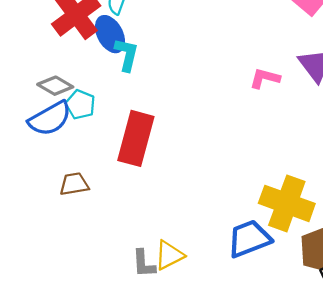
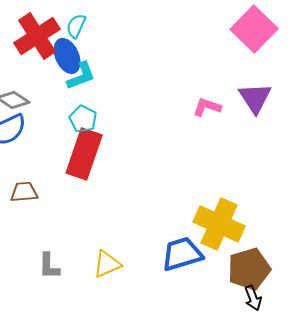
cyan L-shape: (127, 55) -> (81, 76), turned 52
cyan pentagon: (80, 104) -> (83, 119), moved
gray L-shape: (144, 264) -> (49, 266), moved

